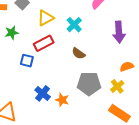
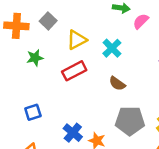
blue square: (27, 61) -> (33, 112), moved, turned -32

